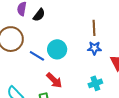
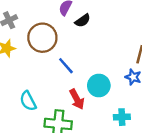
cyan circle: (57, 49) -> (99, 86), moved

